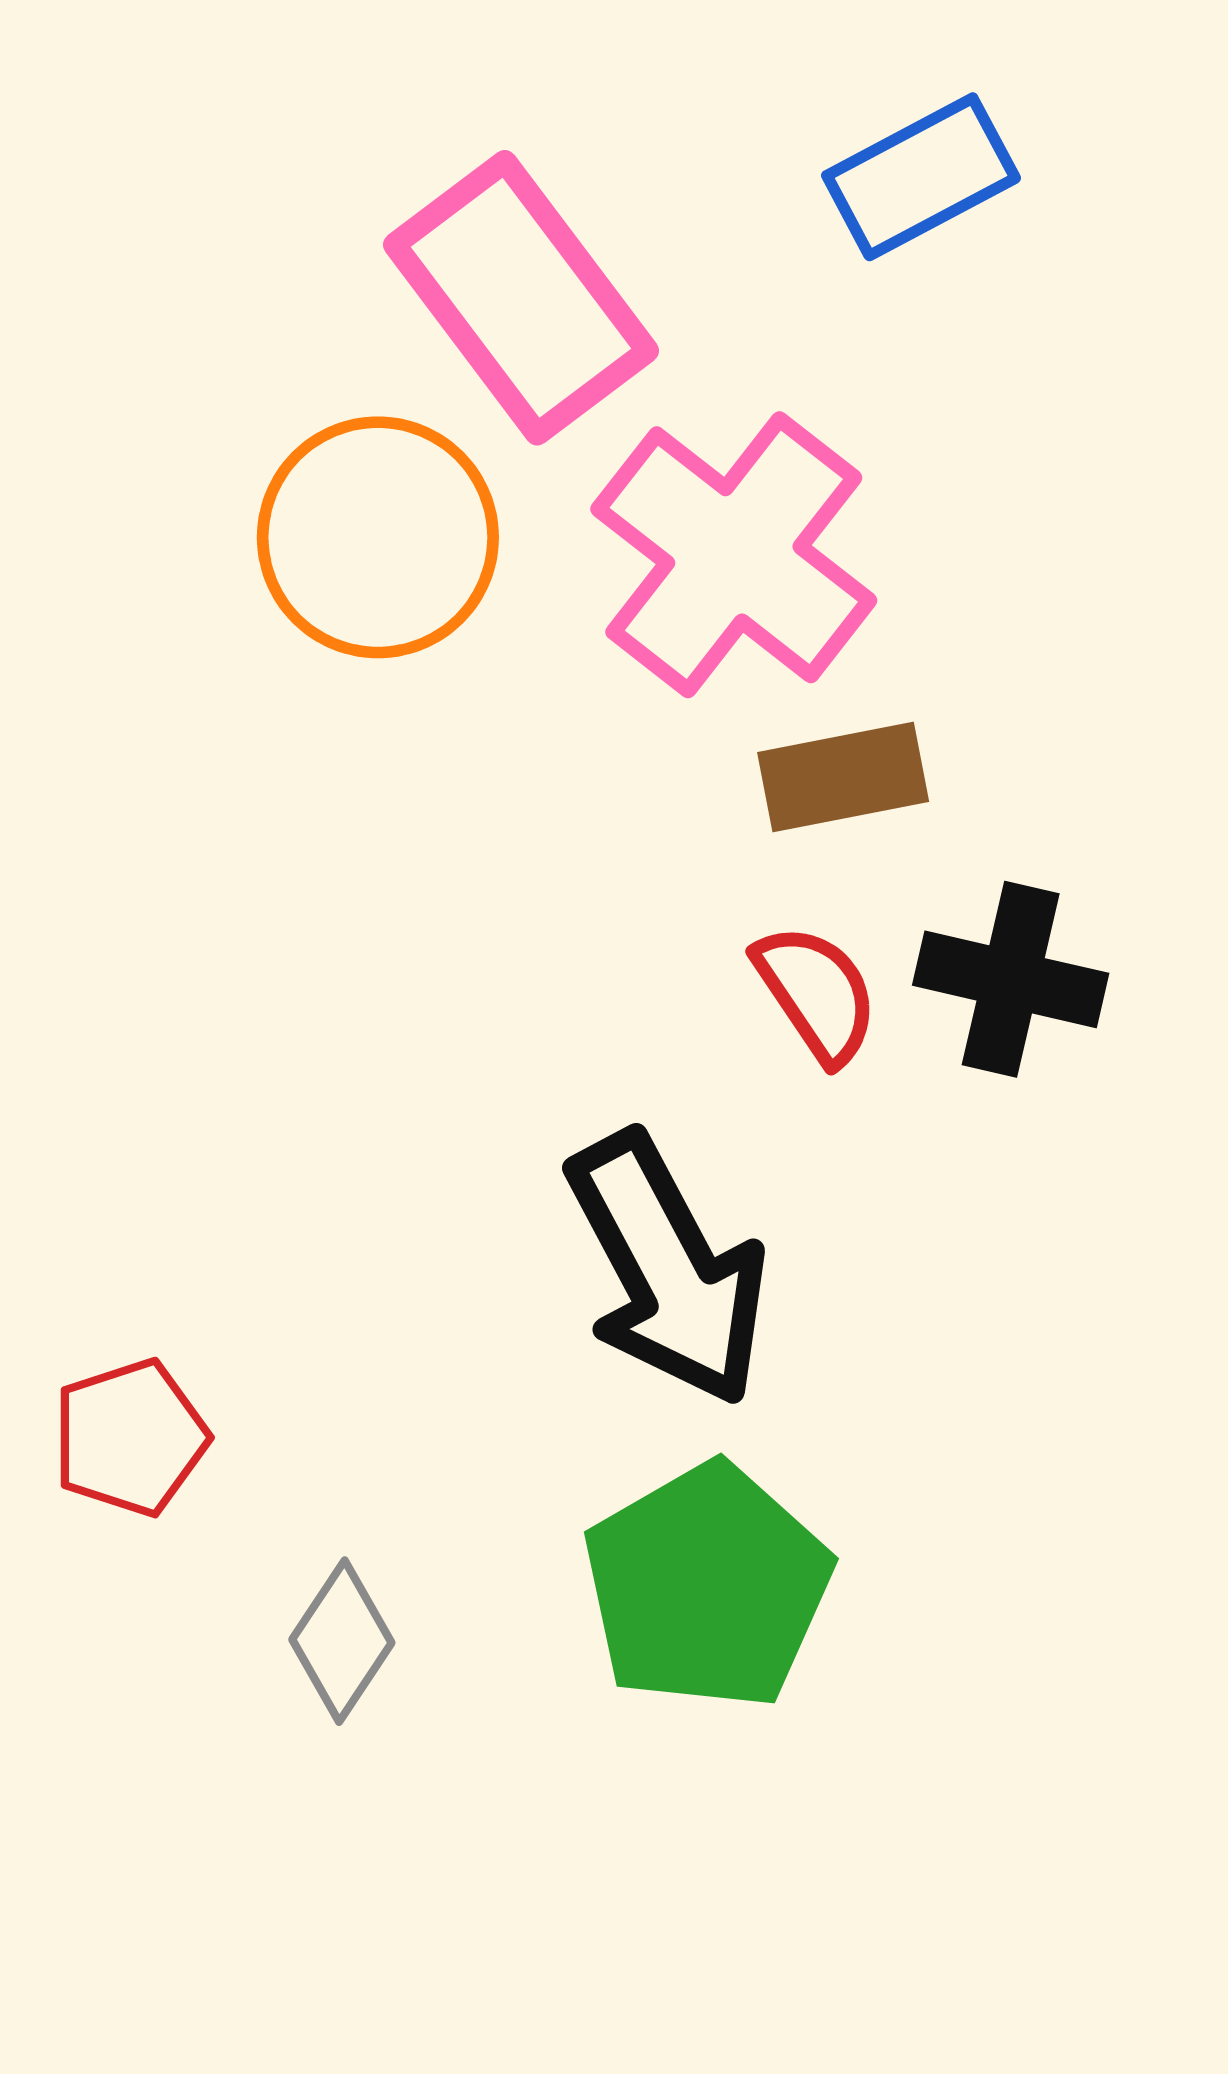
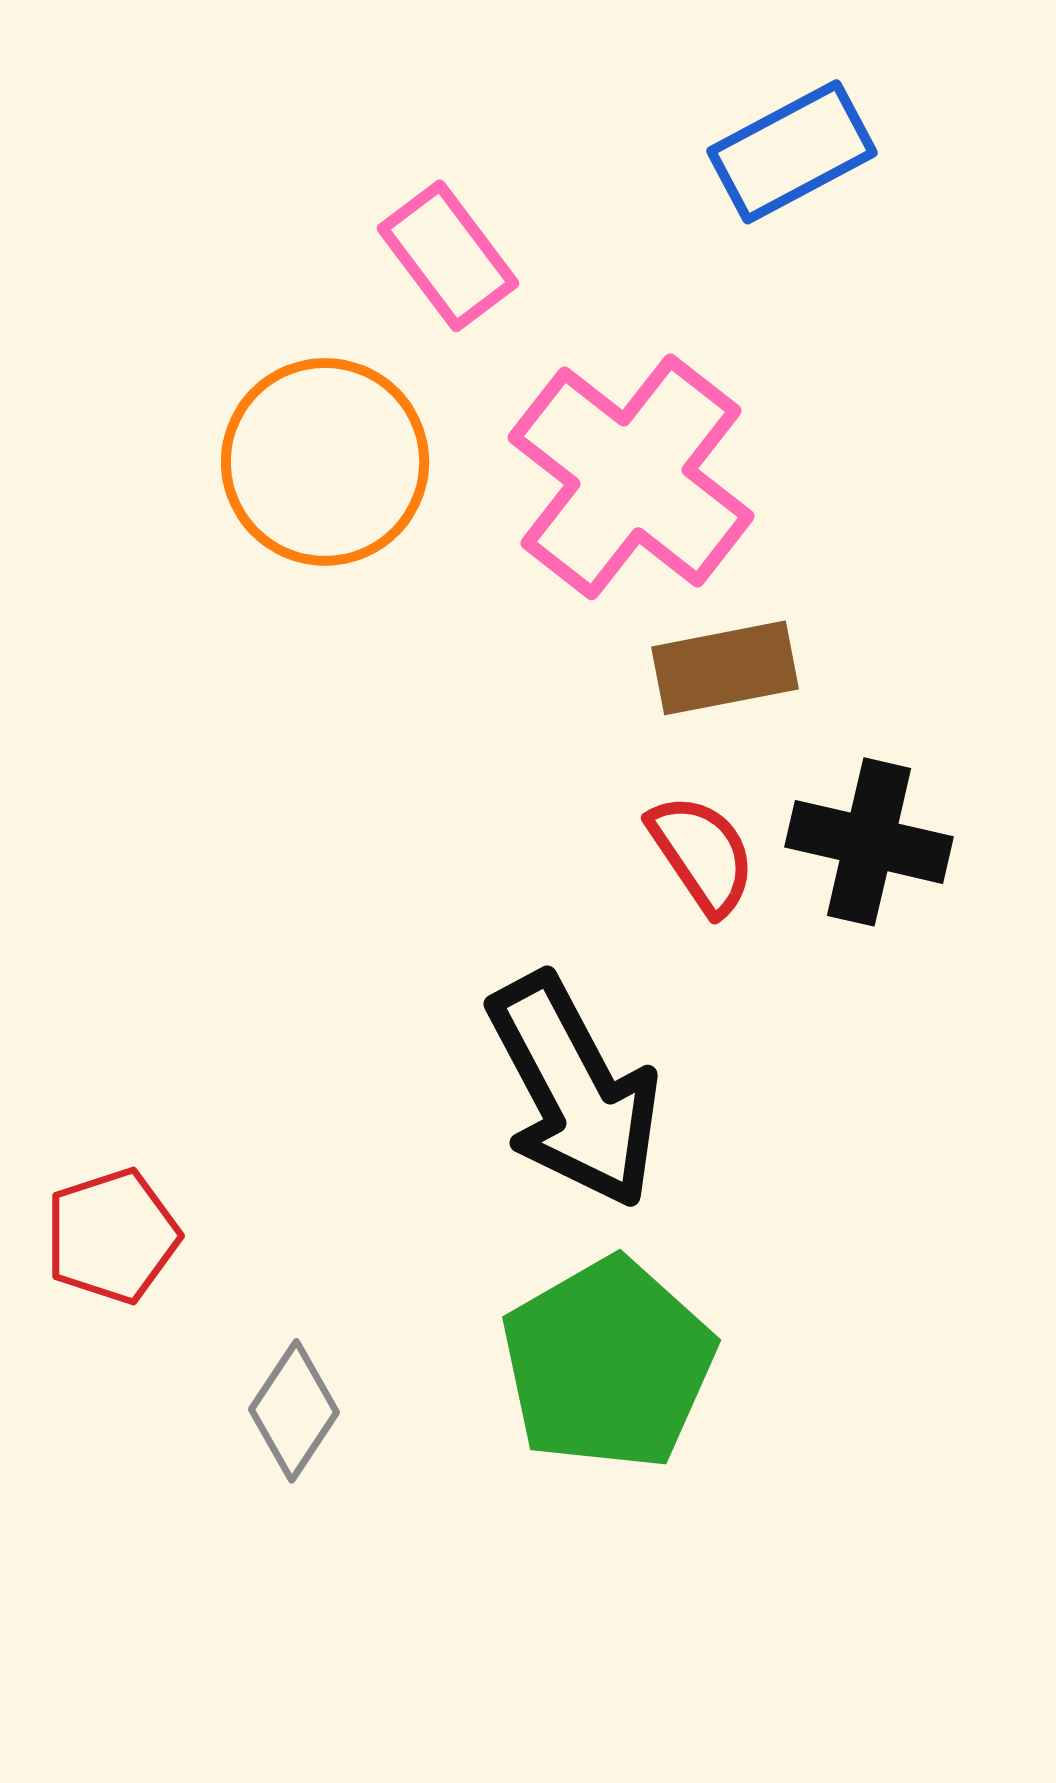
pink rectangle: (521, 298) -> (448, 256), size x0.6

